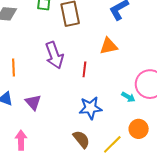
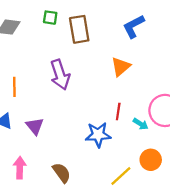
orange triangle: (109, 46) -> (121, 67), turned -30
red line: (84, 69) -> (118, 112), moved
brown semicircle: (81, 139) -> (62, 173), moved

